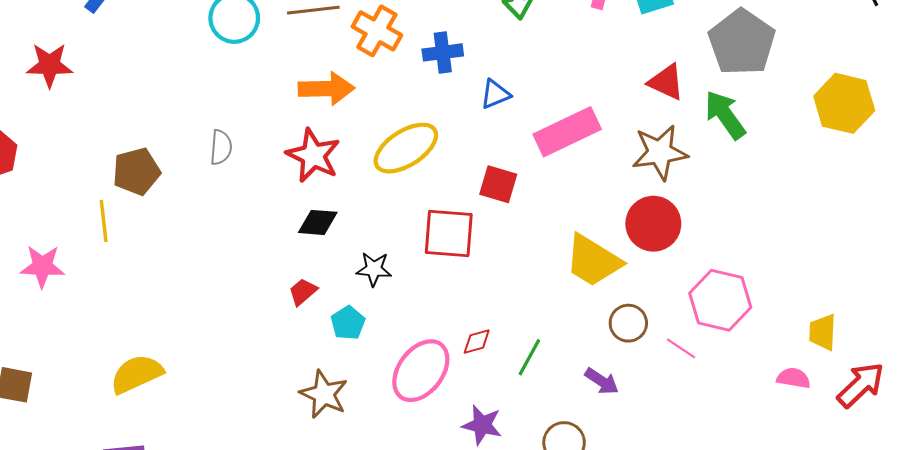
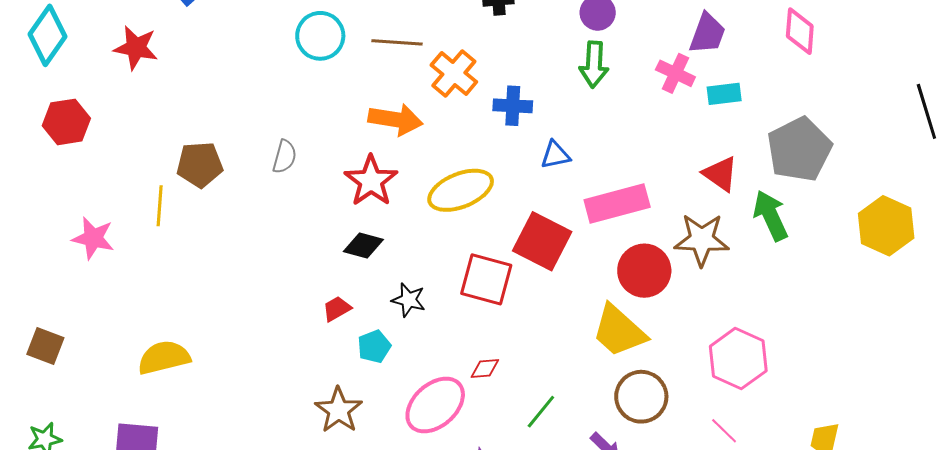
red square: (498, 184) -> (542, 241), size x1.5
red circle: (653, 224) -> (644, 271), moved
pink hexagon: (720, 300) -> (738, 359), moved
brown circle: (628, 323) -> (641, 397), size x1.4
red diamond: (477, 341) -> (485, 368), moved
pink line: (681, 348) -> (724, 431), moved

